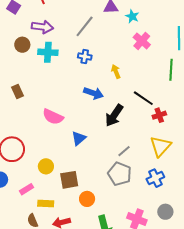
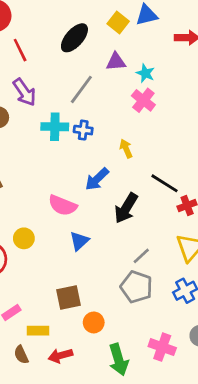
purple arrow: (42, 27) -> (24, 92), turned 50
pink cross: (142, 41) -> (143, 100), moved
cyan cross: (48, 52) -> (55, 127), moved
blue arrow: (93, 93) -> (97, 179), turned 120
pink semicircle: (53, 117) -> (63, 205), moved
yellow circle: (46, 166) -> (24, 238), moved

